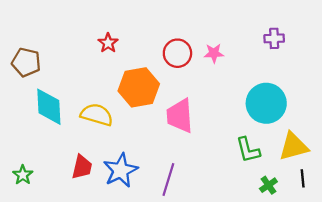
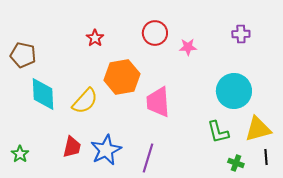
red circle: (177, 53) -> (155, 33), moved
yellow semicircle: (97, 115) -> (85, 101), turned 116
green cross: (268, 185) -> (236, 163), turned -35

